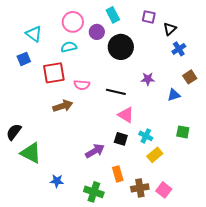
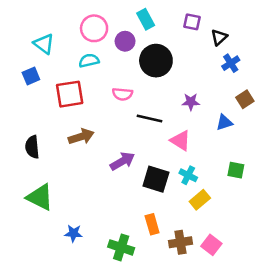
pink semicircle: (82, 85) -> (122, 94), moved
pink triangle: (126, 115) -> (180, 140), moved
black semicircle: (14, 132) -> (32, 147), moved, turned -42
black square: (121, 139) -> (156, 179), size x1.5
purple arrow: (95, 151) -> (122, 161), moved

